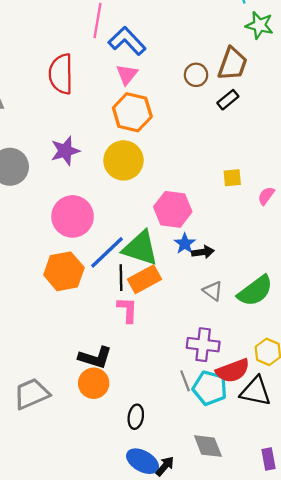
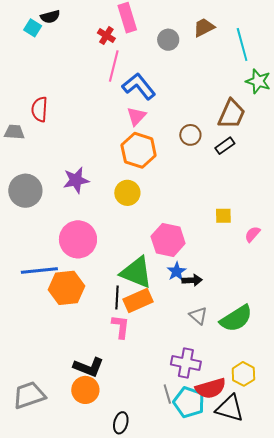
red semicircle: (61, 74) -> (40, 109), moved, size x0.7
brown circle: (196, 75) -> (190, 135), moved
yellow circle: (123, 160) -> (127, 193), size x0.7
blue line: (107, 252) -> (39, 270), moved, turned 33

